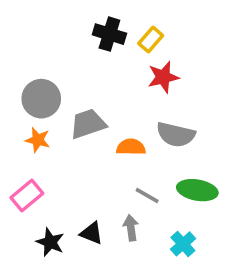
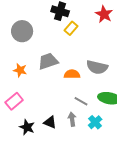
yellow rectangle: (151, 39) -> (71, 28), moved
red star: (163, 77) -> (104, 14), moved, turned -30
gray circle: (41, 99) -> (22, 31), moved
cyan cross: (183, 244) -> (95, 122), moved

